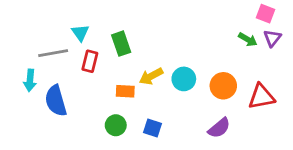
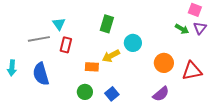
green rectangle: (121, 44) -> (107, 24), moved, turned 36
cyan circle: (184, 79) -> (133, 43), moved
cyan arrow: (30, 80) -> (12, 68), moved
blue square: (152, 128) -> (112, 94), turned 32

